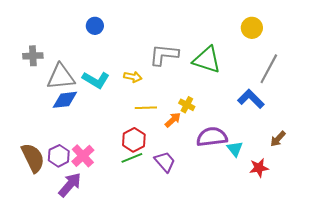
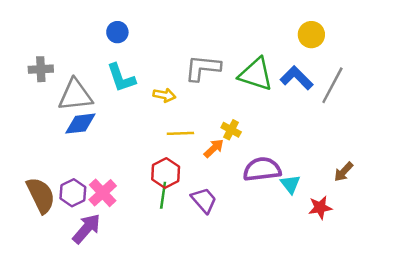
cyan L-shape: (96, 80) -> (121, 78), moved, turned 40
blue L-shape: (251, 99) -> (297, 78), moved
green line: (132, 158) -> (163, 195), turned -60

